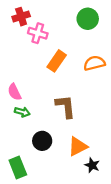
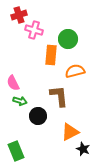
green circle: (88, 19) -> (68, 39), moved
orange rectangle: (57, 61) -> (51, 55), turned -30
orange semicircle: (94, 63) -> (75, 71), moved
black circle: (42, 141) -> (38, 116), moved

